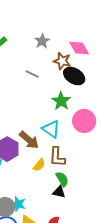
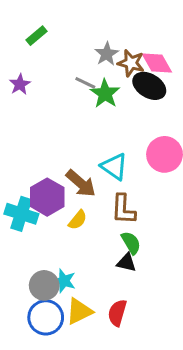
gray star: (42, 41) -> (107, 54), moved
pink diamond: (79, 48) -> (157, 63), moved
green star: (61, 101) -> (105, 93), moved
yellow semicircle: (39, 165) -> (78, 220), moved

